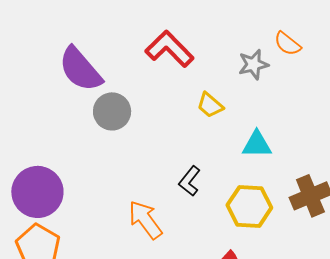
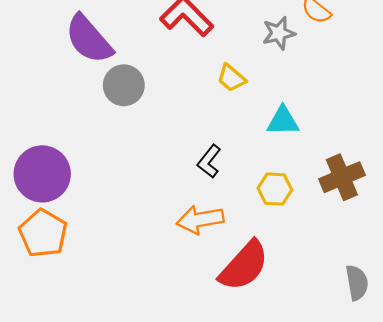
yellow hexagon: (249, 206) -> (275, 189), size x0.7
orange arrow: (145, 220) -> (200, 220), moved, turned -63

